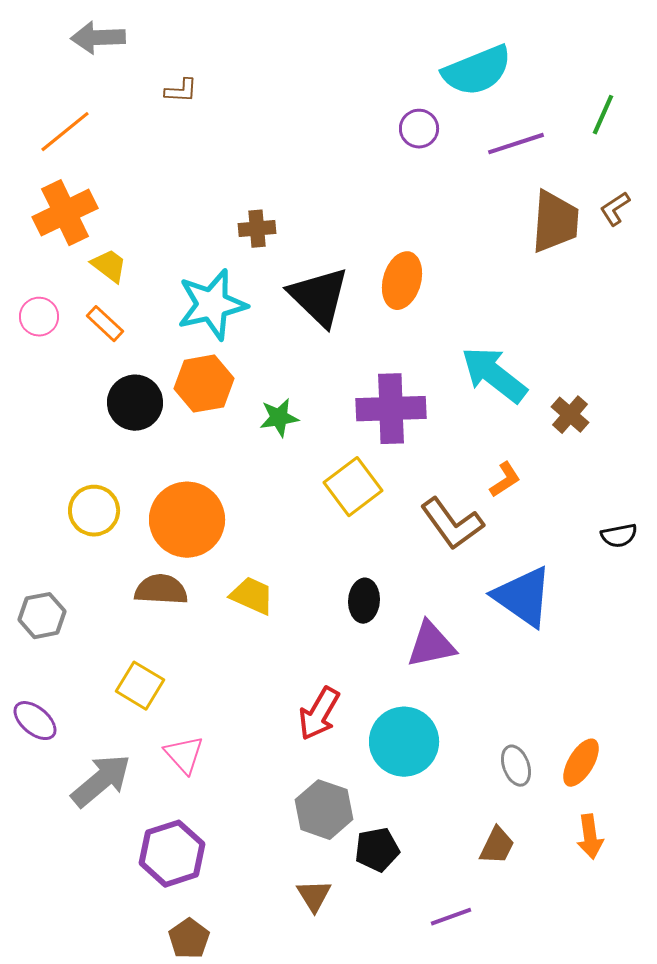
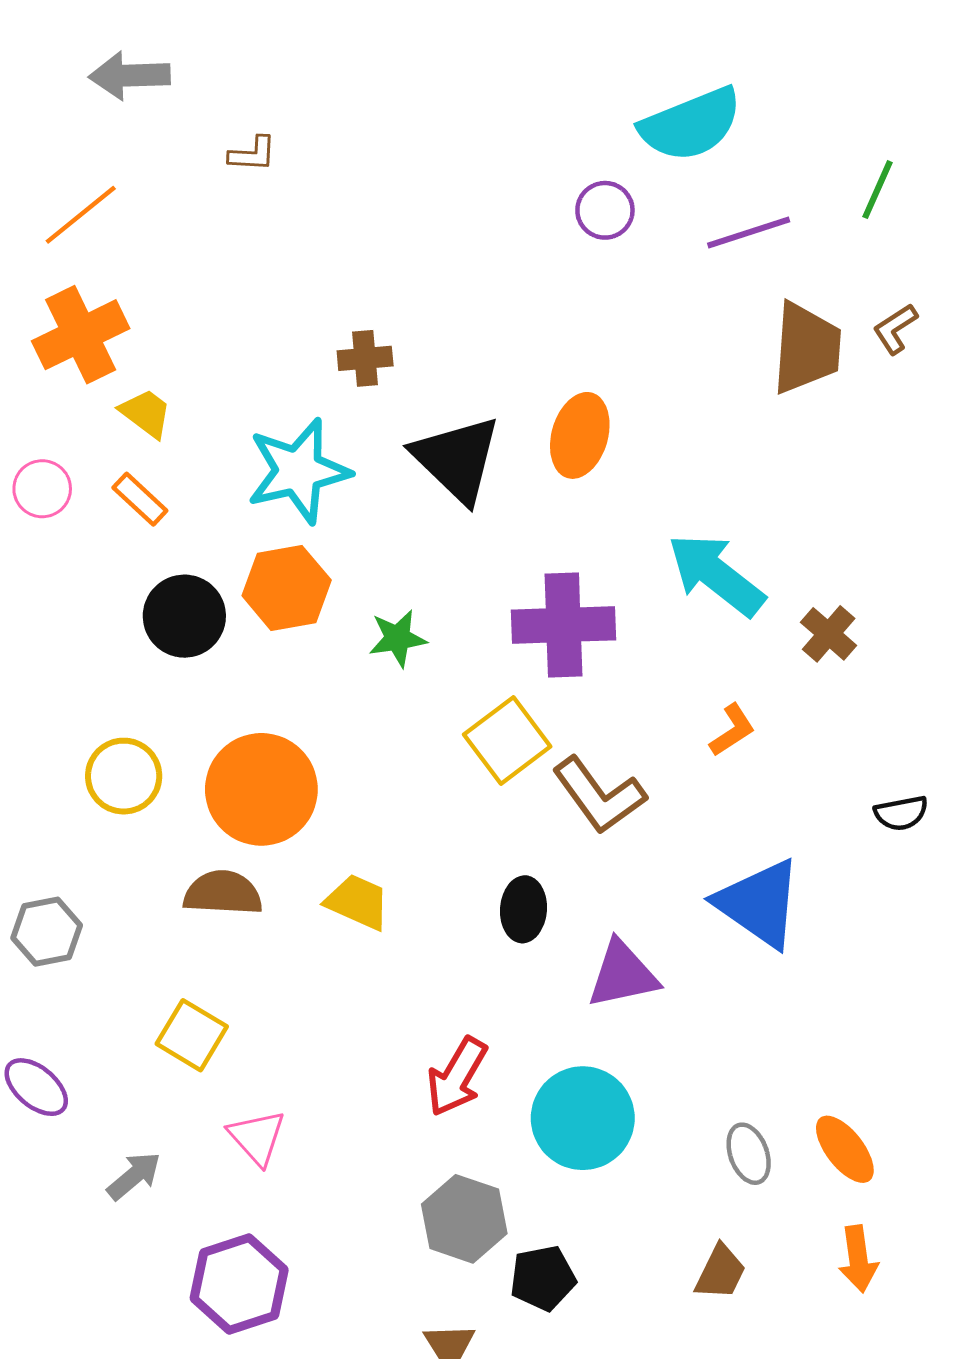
brown L-shape: (452, 524) -> (599, 795), moved
orange ellipse: (581, 763) -> (845, 1149), turned -69
gray arrow: (101, 781) -> (134, 1176), size x0.6

